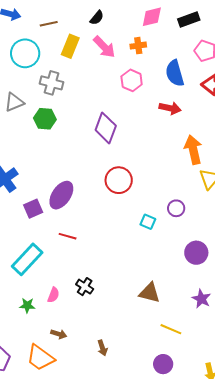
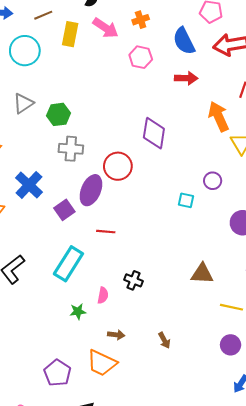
gray cross: (52, 83) -> (71, 149), moved
purple diamond: (106, 128) -> (154, 133), moved
red circle: (119, 180) -> (118, 166), moved

